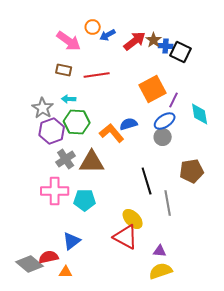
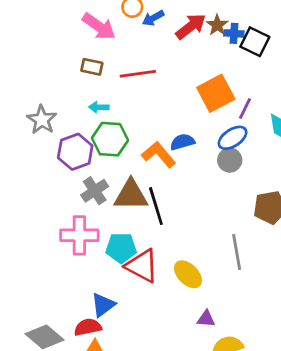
gray star: (43, 108) -> (42, 120), moved
black line: (147, 181) -> (156, 206), moved
red triangle: (126, 237) -> (142, 266), moved
purple triangle: (160, 251) -> (206, 319), moved
red semicircle: (49, 257) -> (88, 327), moved

